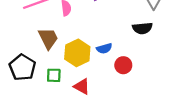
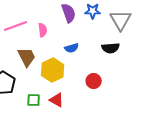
blue semicircle: (104, 48) -> (72, 48), moved
green square: (54, 75) -> (34, 100), moved

